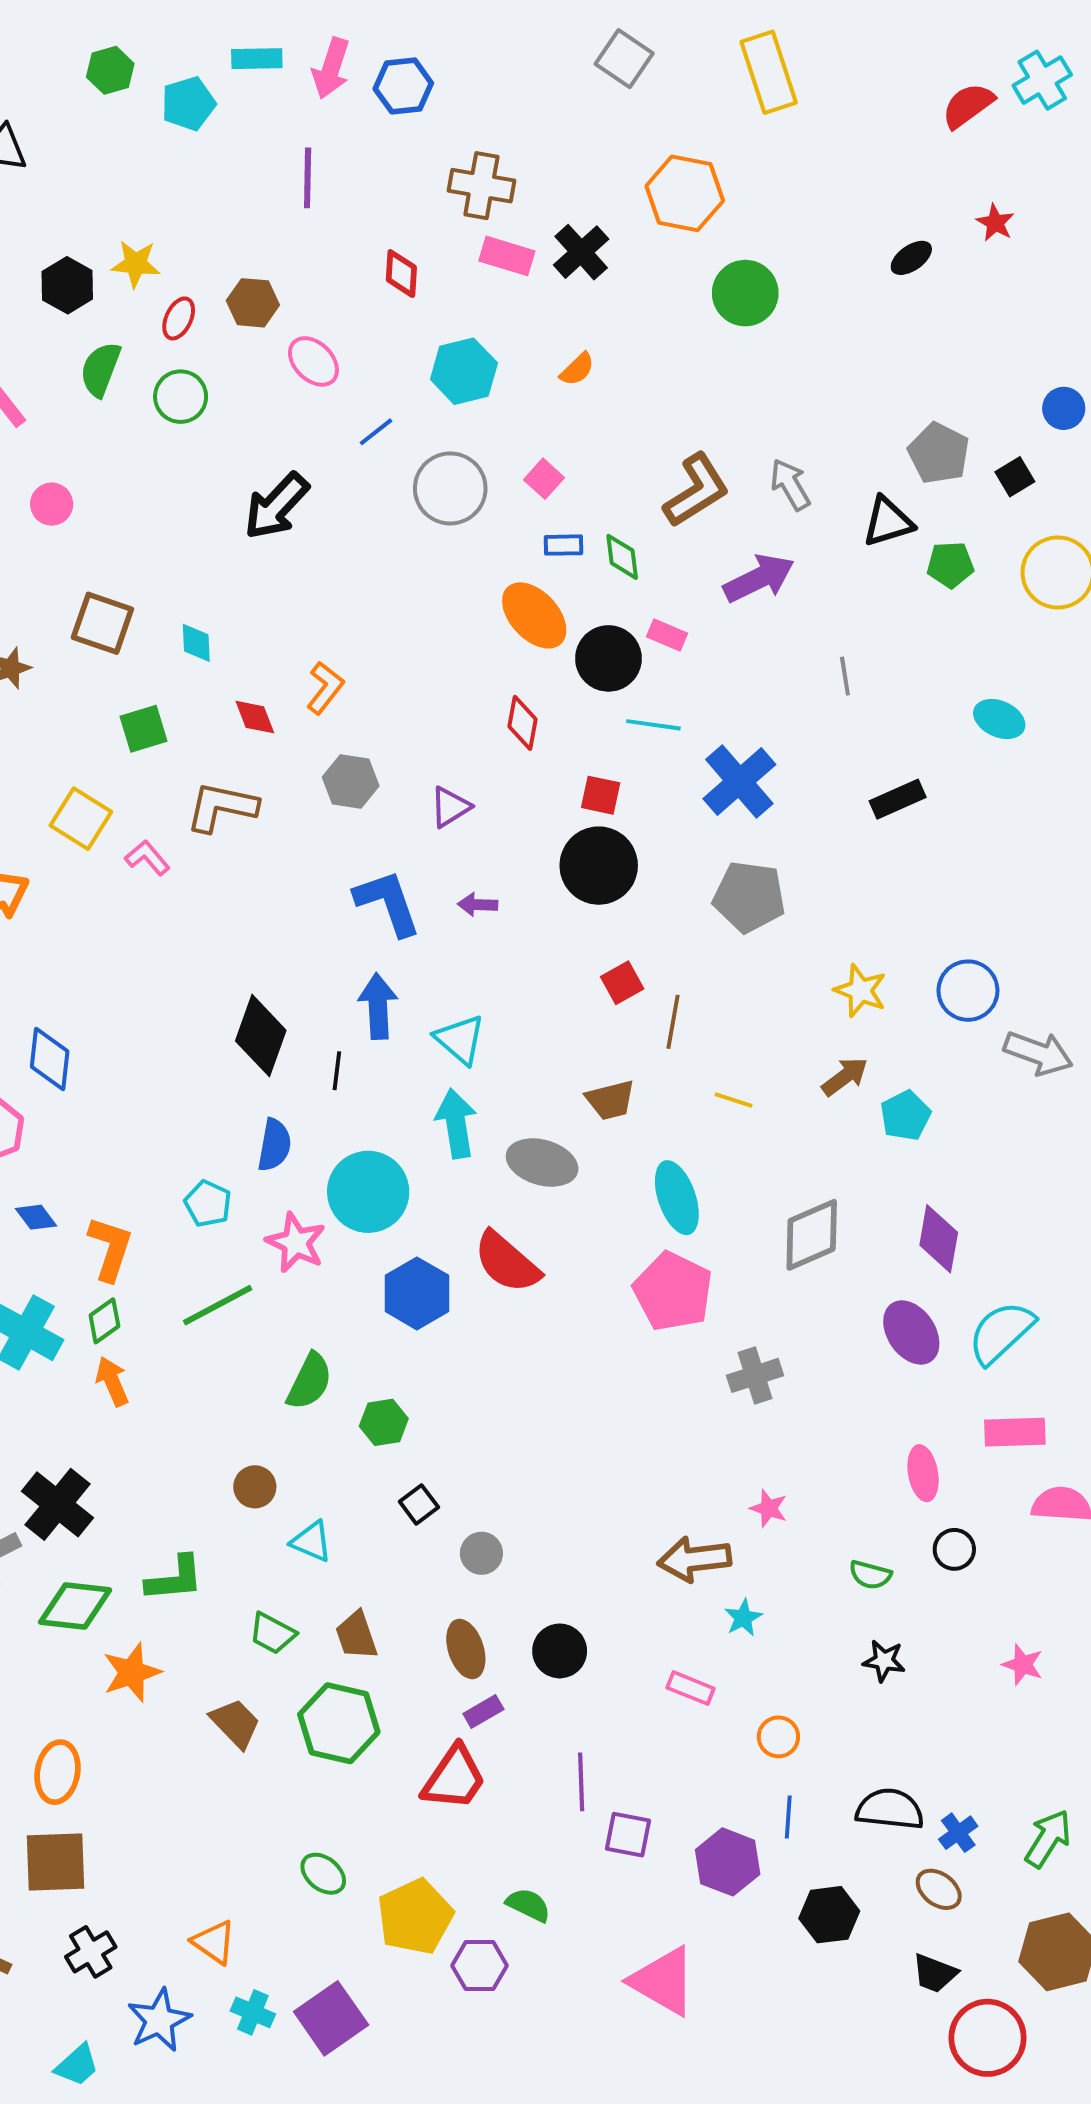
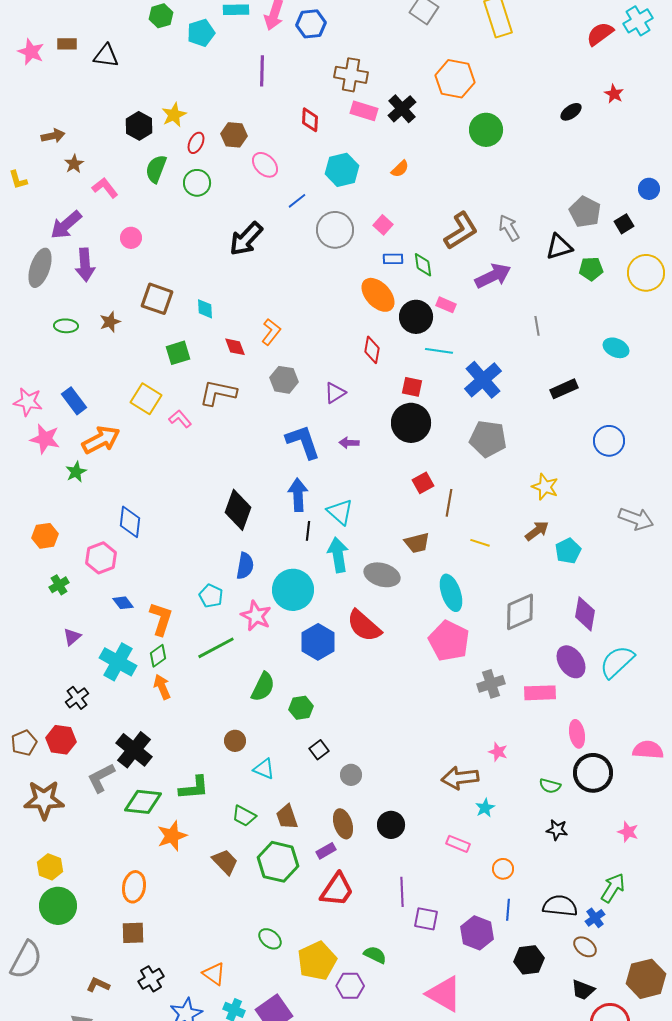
yellow star: (136, 264) -> (174, 115), turned -30
blue circle: (968, 991) -> (609, 441), moved
black line: (337, 1071) -> (308, 531), moved
pink rectangle: (1015, 1432) -> (540, 693), moved
black circle: (954, 1549) -> (593, 773), size x1.8
purple rectangle: (483, 1712) -> (326, 851), moved
green arrow: (1048, 1839) -> (613, 888), moved
brown square: (56, 1862) -> (133, 933), size x0.7

